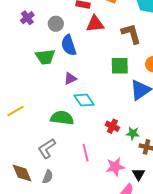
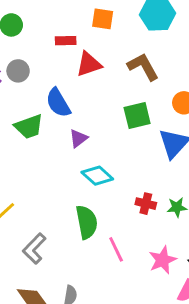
gray circle: (56, 24) -> (18, 71), moved
purple triangle: (70, 79) -> (78, 138), moved
green semicircle: (62, 118) -> (87, 222), moved, turned 85
gray L-shape: (47, 148) -> (34, 249), moved

